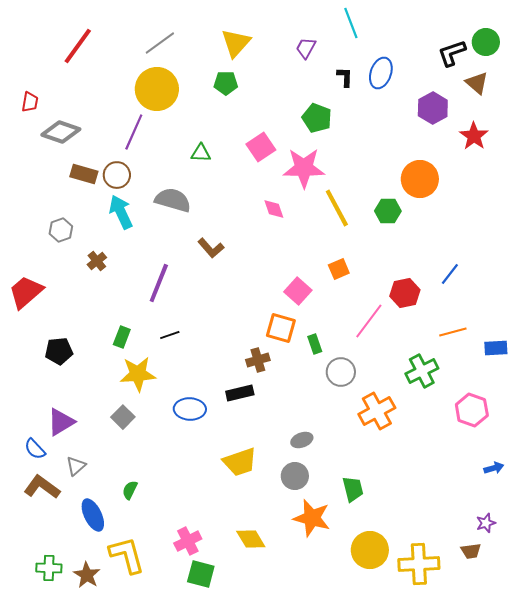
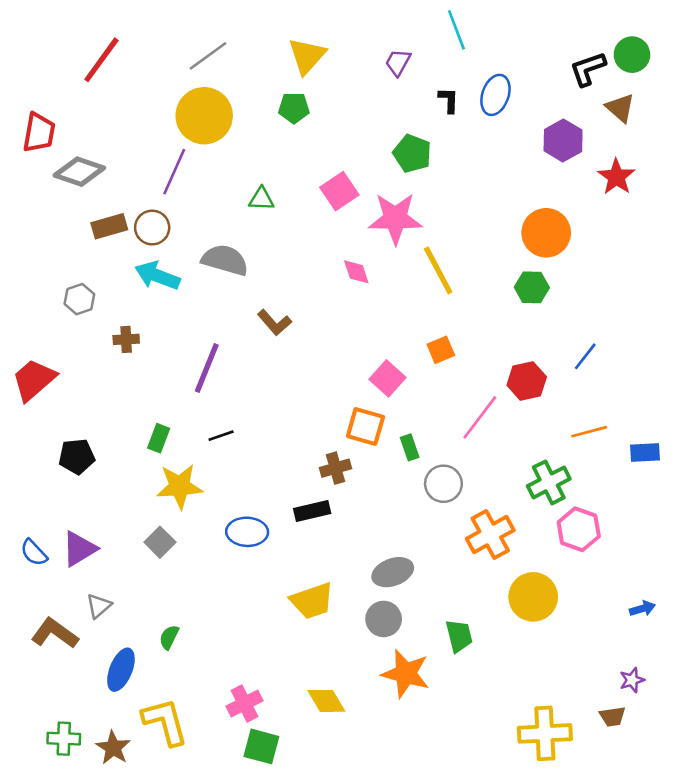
red trapezoid: (30, 102) -> (39, 133), size x1.5
brown rectangle: (84, 174) -> (109, 226), turned -32
green hexagon: (388, 211) -> (532, 287), moved
cyan arrow: (121, 212) -> (157, 276), turned -44
brown cross: (97, 261) -> (126, 339), turned 36
pink hexagon: (472, 410) -> (579, 529), moved
gray ellipse: (302, 440) -> (393, 572), size x1.4
blue semicircle: (35, 449) -> (34, 553), moved
blue ellipse: (93, 515) -> (121, 670), turned 48
yellow circle: (370, 550) -> (533, 597), moved

